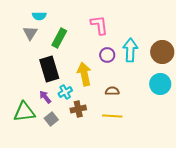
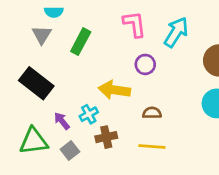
cyan arrow: (130, 50) -> (176, 32), moved, turned 30
black rectangle: (49, 69) -> (36, 83), moved, turned -35
yellow arrow: (84, 74) -> (114, 90), turned -70

